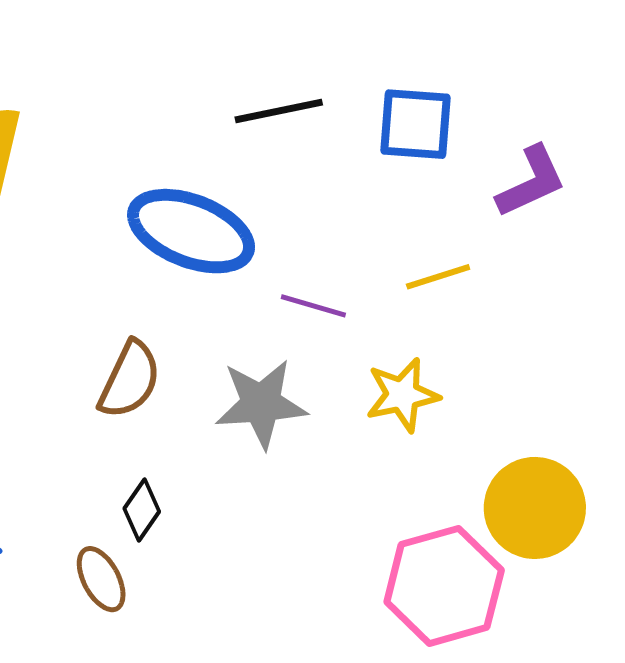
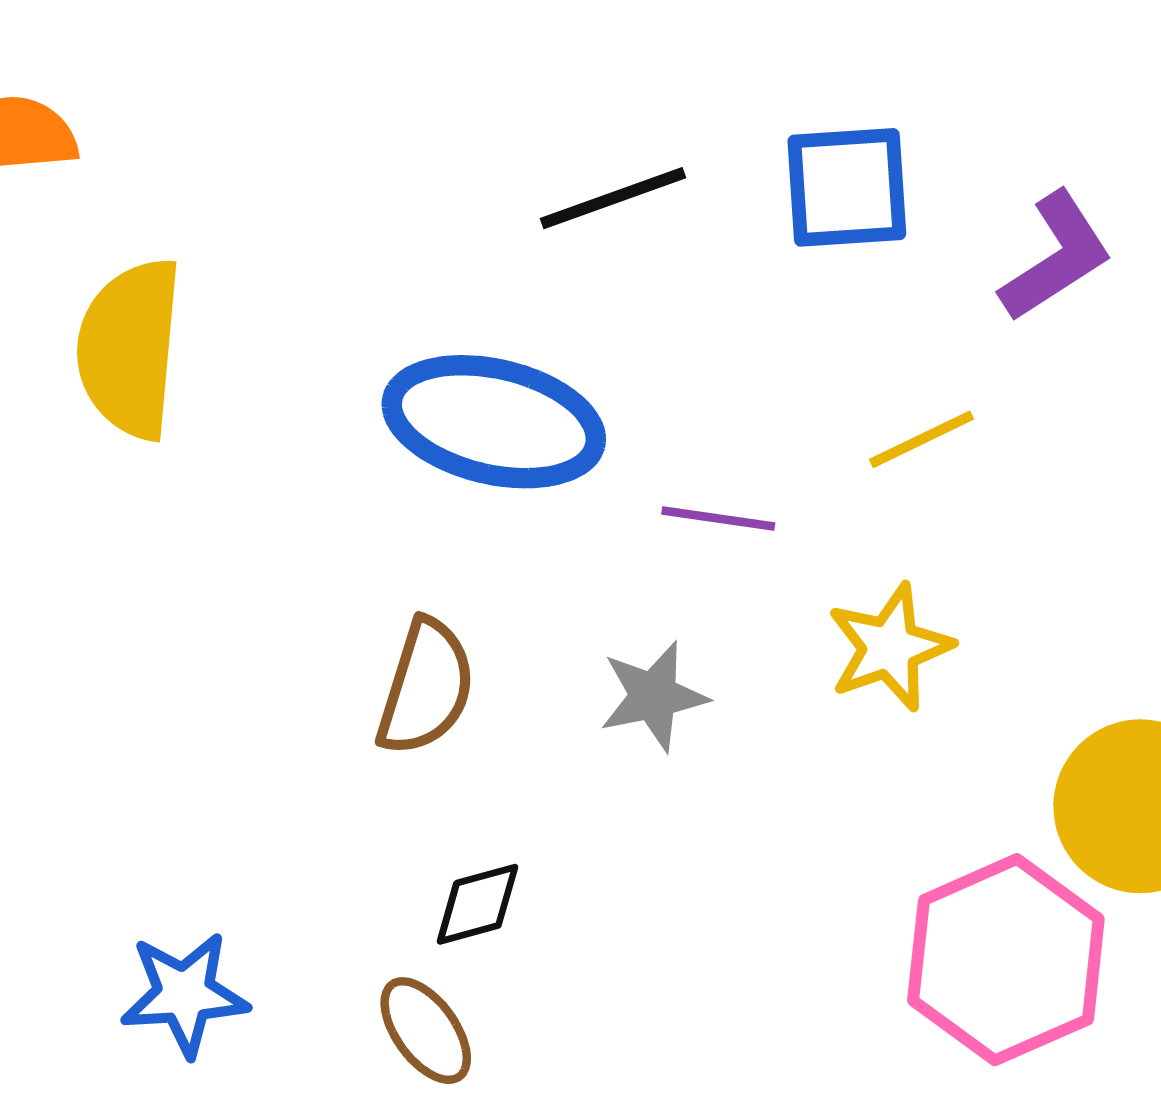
gray star: (261, 404) -> (654, 696), size x0.7
black diamond: (142, 510) -> (478, 904), turned 48

